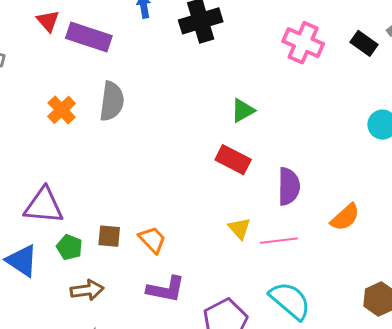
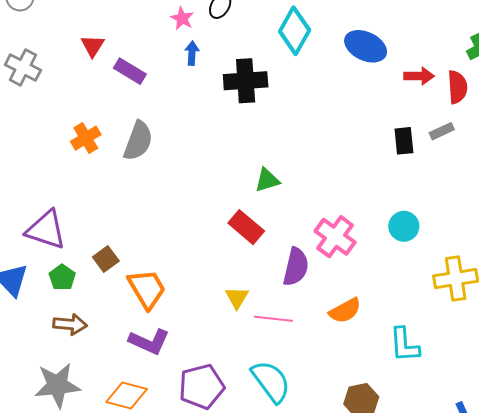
purple rectangle: (89, 37) -> (130, 71), size x0.7
pink cross: (303, 43) -> (335, 237), moved
black rectangle: (364, 43) -> (404, 141), turned 36
brown square: (109, 236) -> (106, 259), moved, turned 35
orange trapezoid: (152, 240) -> (147, 289), size x1.4

